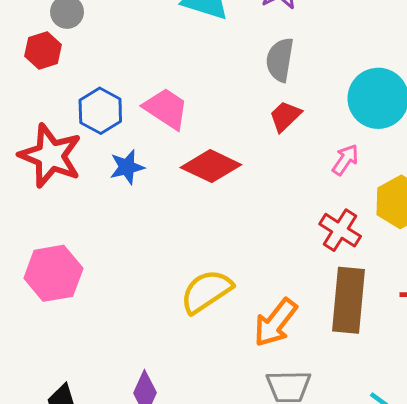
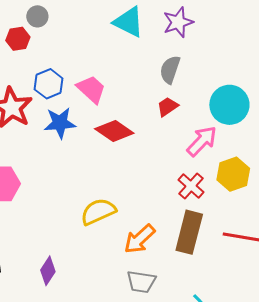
pink arrow: (345, 160) -> (202, 141), size x1.6
blue star: (127, 167) -> (60, 123), size x1.4

